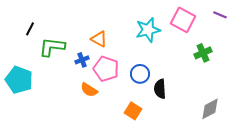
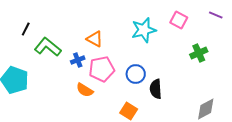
pink square: (183, 20) -> (179, 20), size x0.7
green L-shape: (52, 47) -> (48, 47), turned 32
pink pentagon: (106, 69) -> (102, 69), turned -30

